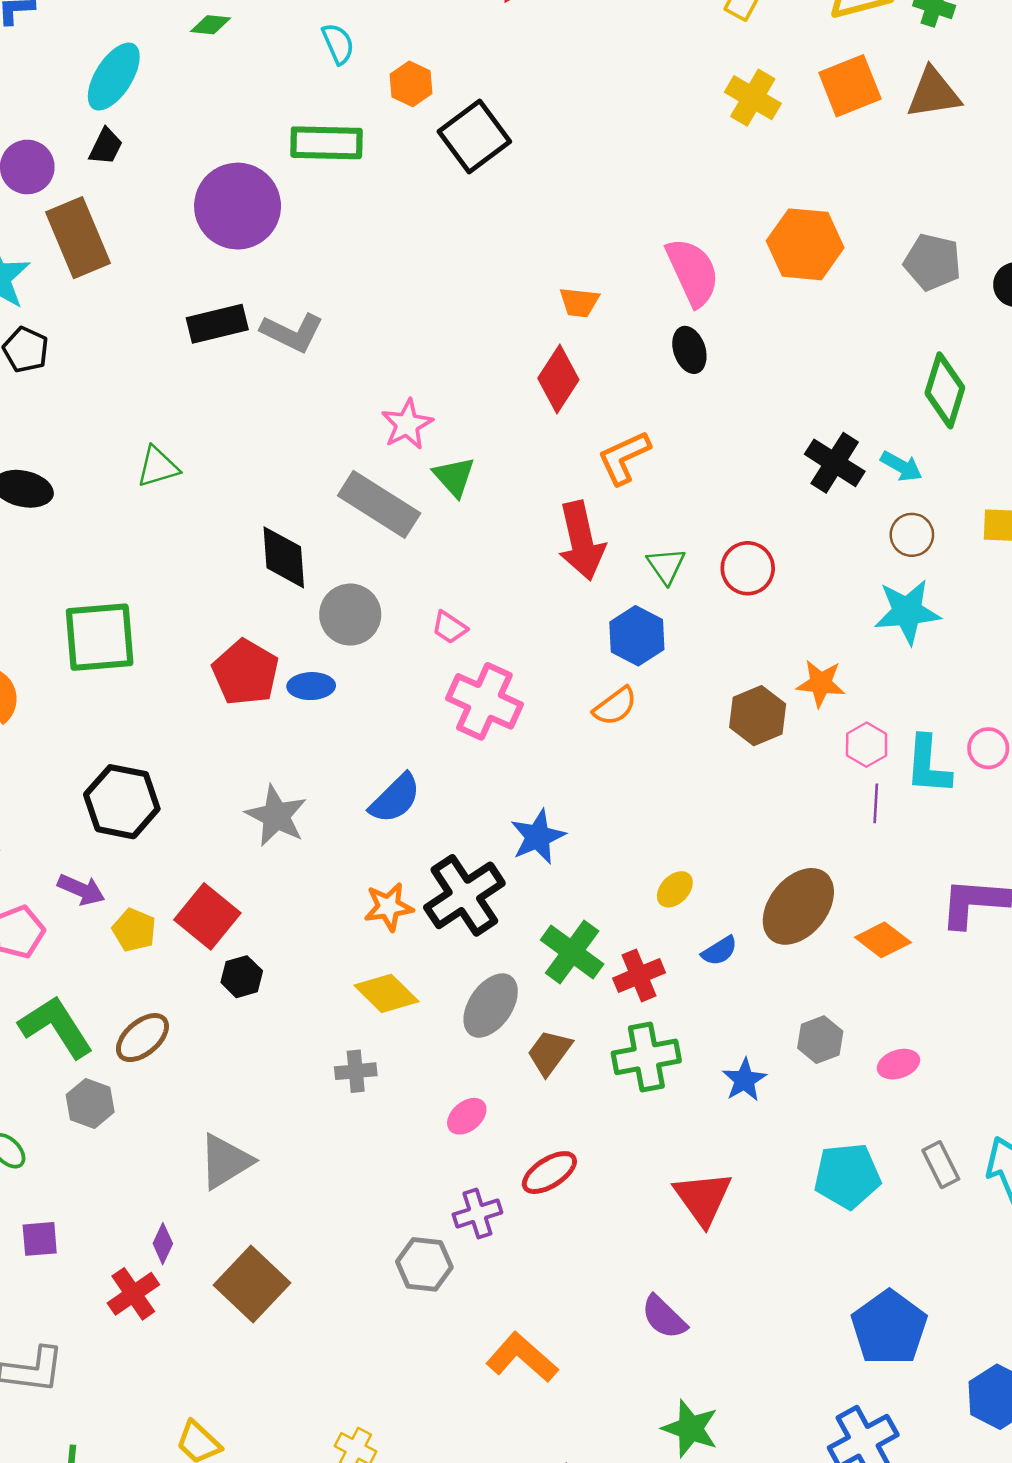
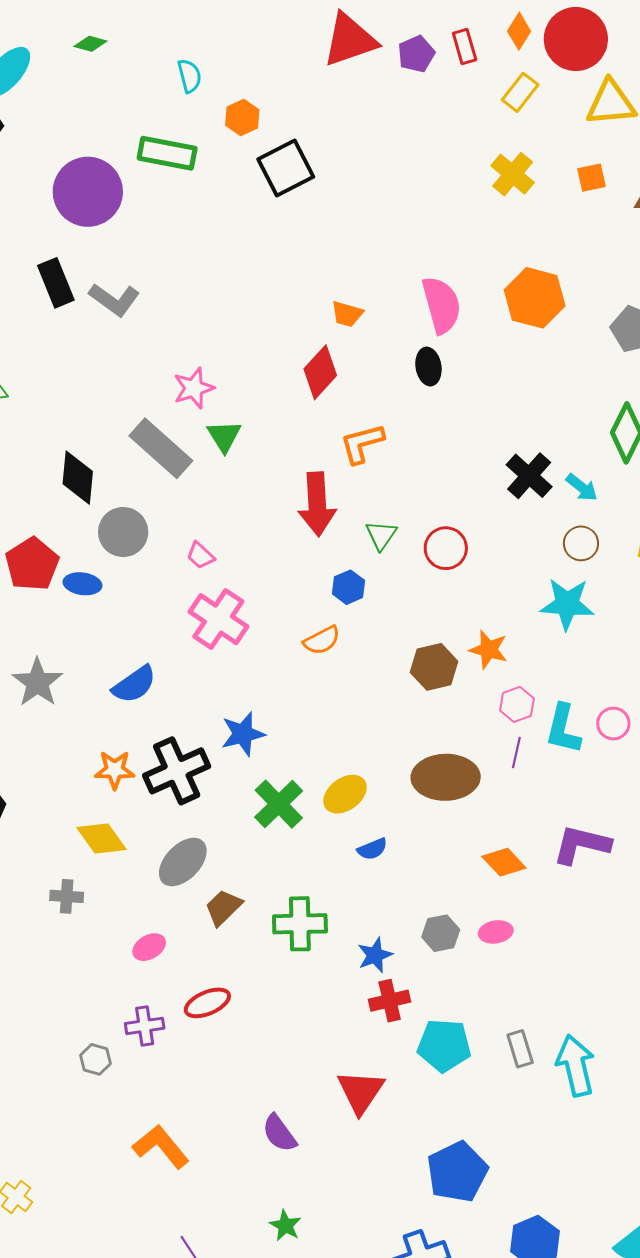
orange square: (850, 86) -> (591, 178), size x0.6
black rectangle: (217, 324) -> (56, 283), turned 72
blue hexagon: (637, 636) -> (349, 587), size x0.7
yellow ellipse: (675, 889) -> (345, 794), size x1.4
brown ellipse: (798, 906) -> (446, 777), moved, turned 40
green cross: (572, 952) -> (279, 804), moved
red cross: (639, 975) -> (390, 1001), moved
pink ellipse: (898, 1064) -> (496, 932), moved
red triangle: (703, 1198) -> (361, 1092), moved
gray hexagon: (424, 1264) -> (96, 1059), size x0.7
green star: (690, 1428) -> (285, 1225), size x0.7

